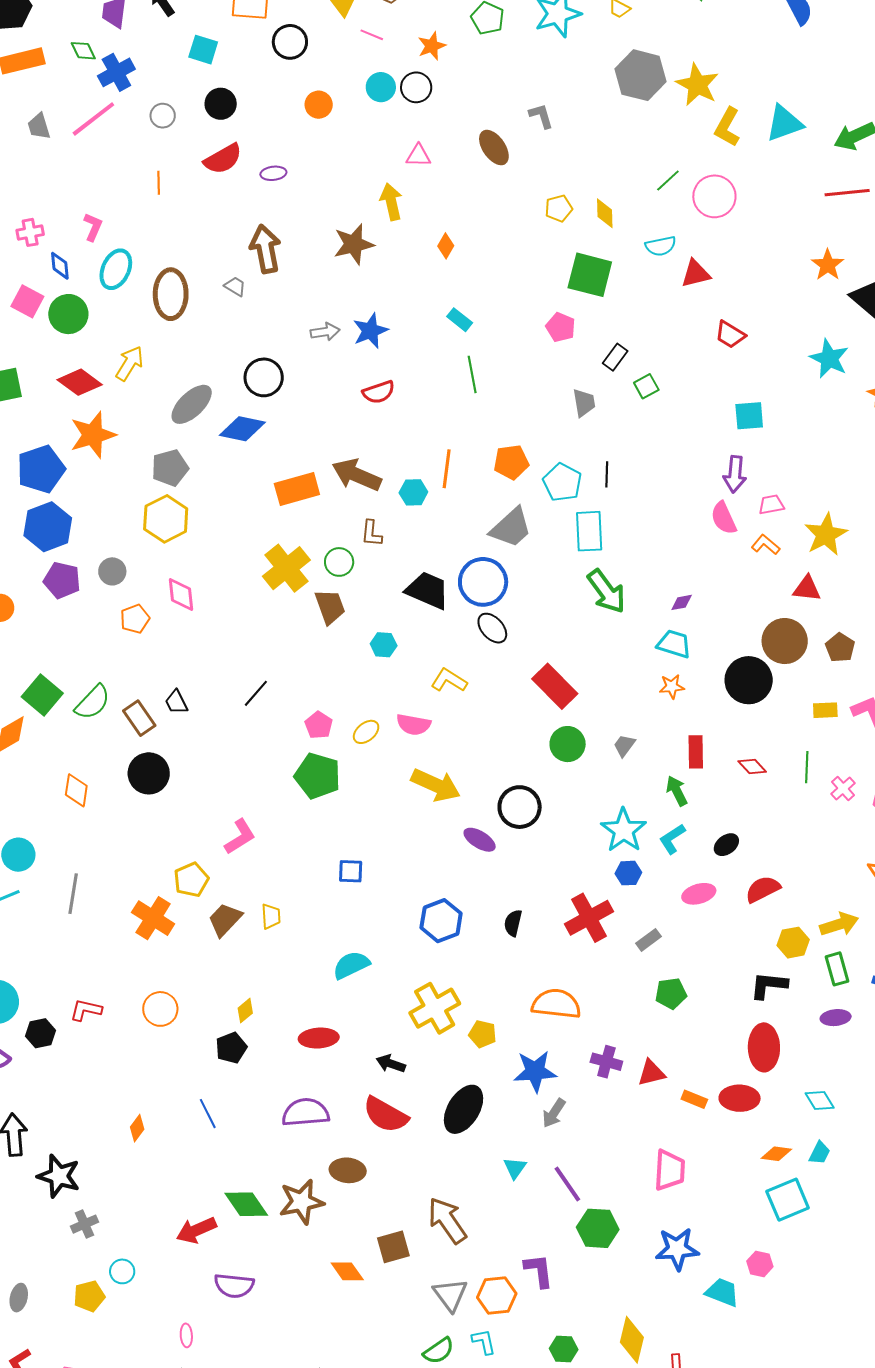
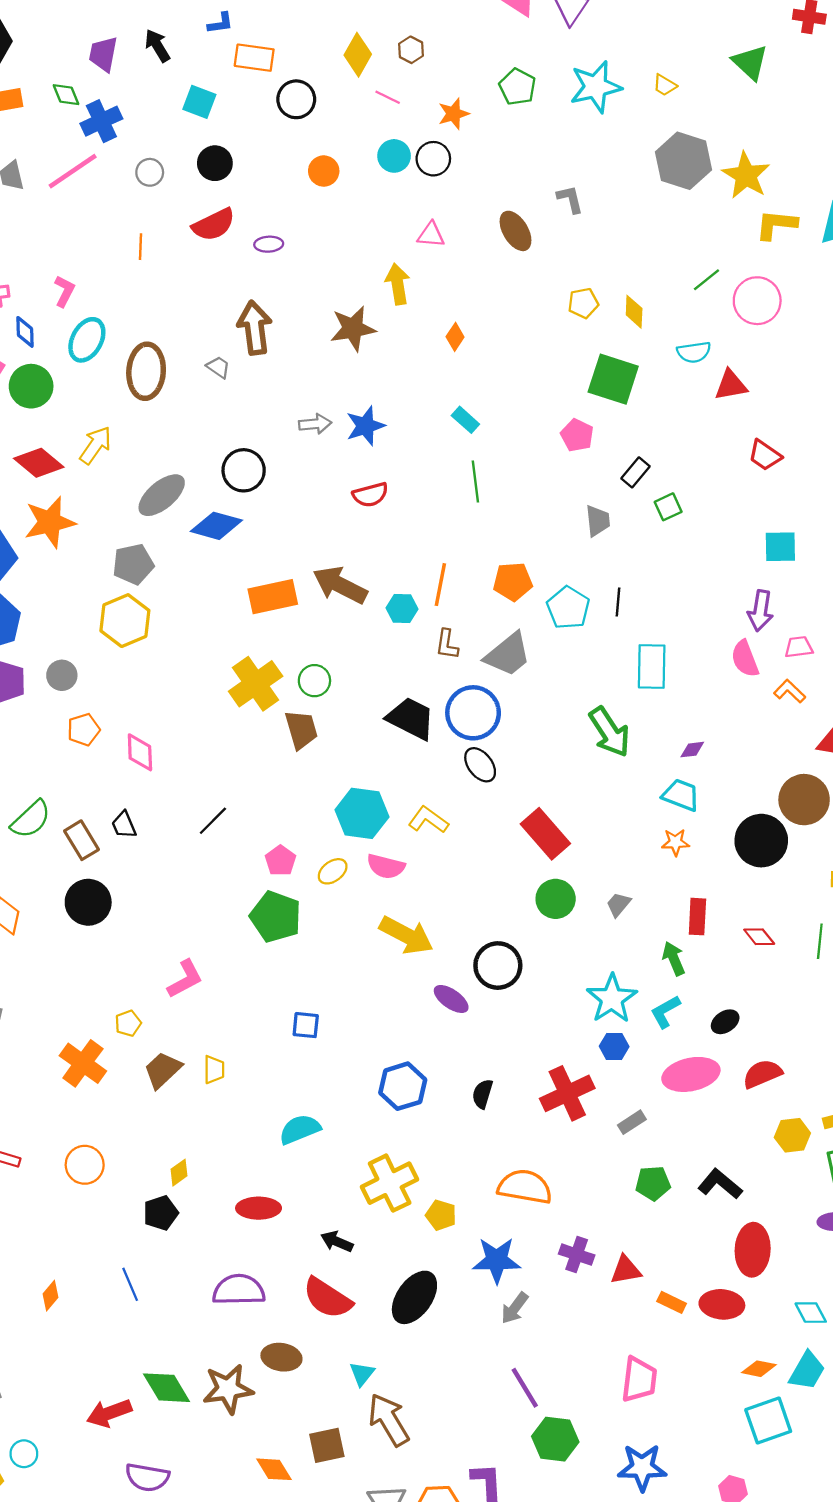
yellow L-shape: (727, 127) -> (776, 225), turned 63
cyan rectangle: (589, 531) -> (652, 667), moved
brown L-shape: (372, 533) -> (447, 644), moved
pink diamond: (181, 594) -> (140, 752), moved
cyan hexagon: (384, 645) -> (362, 813), moved, size x1.8
yellow pentagon: (191, 880) -> (128, 1023), size x0.7
pink ellipse: (699, 894) -> (691, 1074), size x1.5
black L-shape: (769, 985) -> (720, 1184), moved, turned 30
cyan trapezoid: (820, 1153) -> (807, 1371), size x1.5
cyan triangle: (515, 1168) -> (362, 1374), moved

